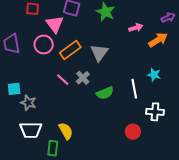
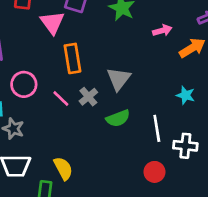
pink circle: (44, 45) -> (24, 84), moved
orange rectangle: (70, 50) -> (72, 58), turned -65
gray triangle: (99, 53) -> (119, 79), moved
white line: (134, 89) -> (157, 128), moved

